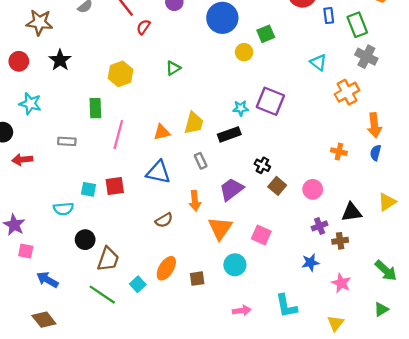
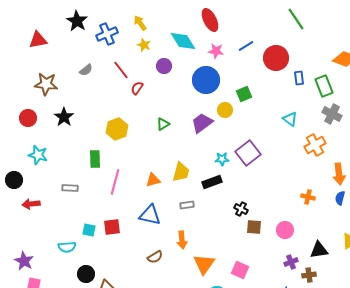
purple square: (270, 101) -> (248, 153), turned 30
gray rectangle: (201, 161) -> (187, 205), turned -72
brown square: (277, 186) -> (254, 227), turned -35
purple trapezoid: (231, 189) -> (202, 123), moved

